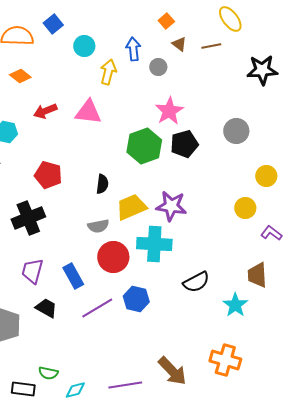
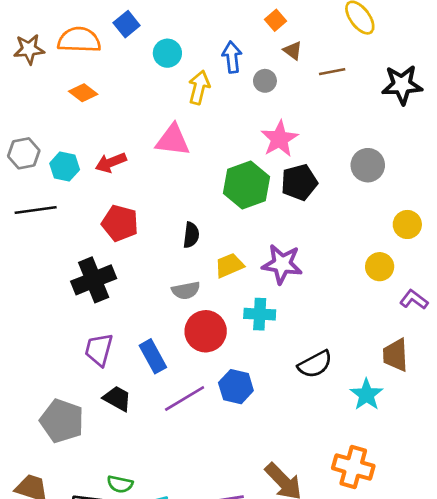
brown line: (211, 46) -> (332, 72), moved
red arrow: (45, 111) -> (111, 163), moved
yellow trapezoid: (131, 207) -> (229, 265), size x0.7
cyan cross: (154, 244) -> (260, 314), size x0.7

